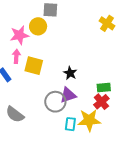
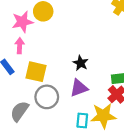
yellow square: (34, 66) -> (36, 72), moved
gray circle: (55, 102) -> (47, 97), moved
gray semicircle: (15, 114) -> (19, 111), turned 90

